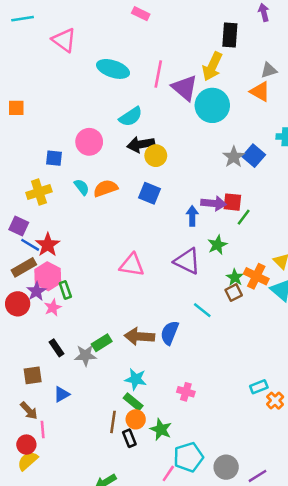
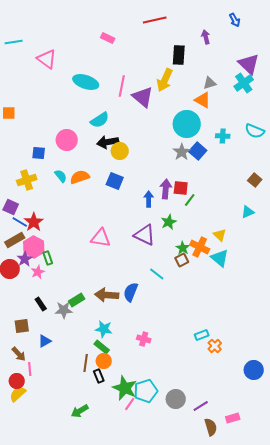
cyan circle: (212, 105) -> (187, 124), moved
purple arrow: (214, 203) -> (166, 189), turned -90
green star: (161, 429) -> (125, 388), moved, size x1.4

